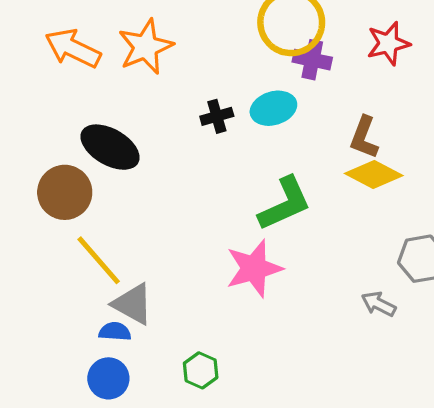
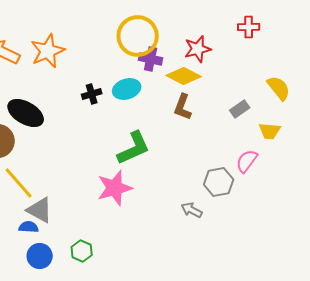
yellow diamond: (374, 175) -> (184, 76), moved
blue circle: (108, 378) -> (40, 256), moved

